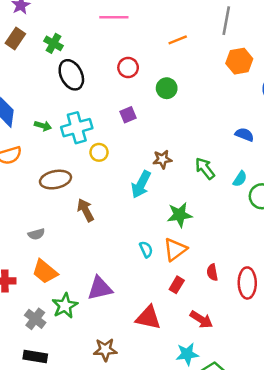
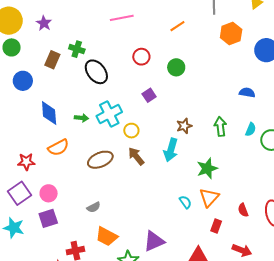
brown rectangle: (15, 38) -> (52, 60), moved
green arrow: (205, 168) -> (220, 126), turned 42
brown arrow: (86, 210) -> (136, 156), moved

